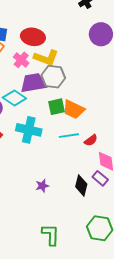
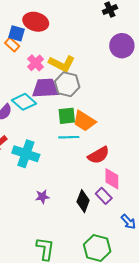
red ellipse: (33, 37) -> (36, 22), moved
cyan cross: (29, 130) -> (26, 154), moved
cyan line: (69, 136) -> (69, 137), moved
red semicircle: (91, 140) -> (99, 155), size x1.5

